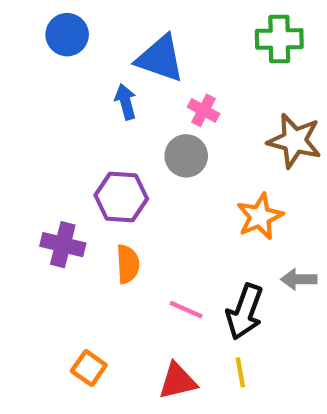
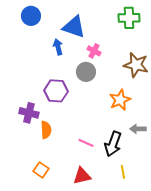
orange semicircle: (128, 264) -> (46, 130), moved
yellow line: (240, 372) -> (123, 172), moved

